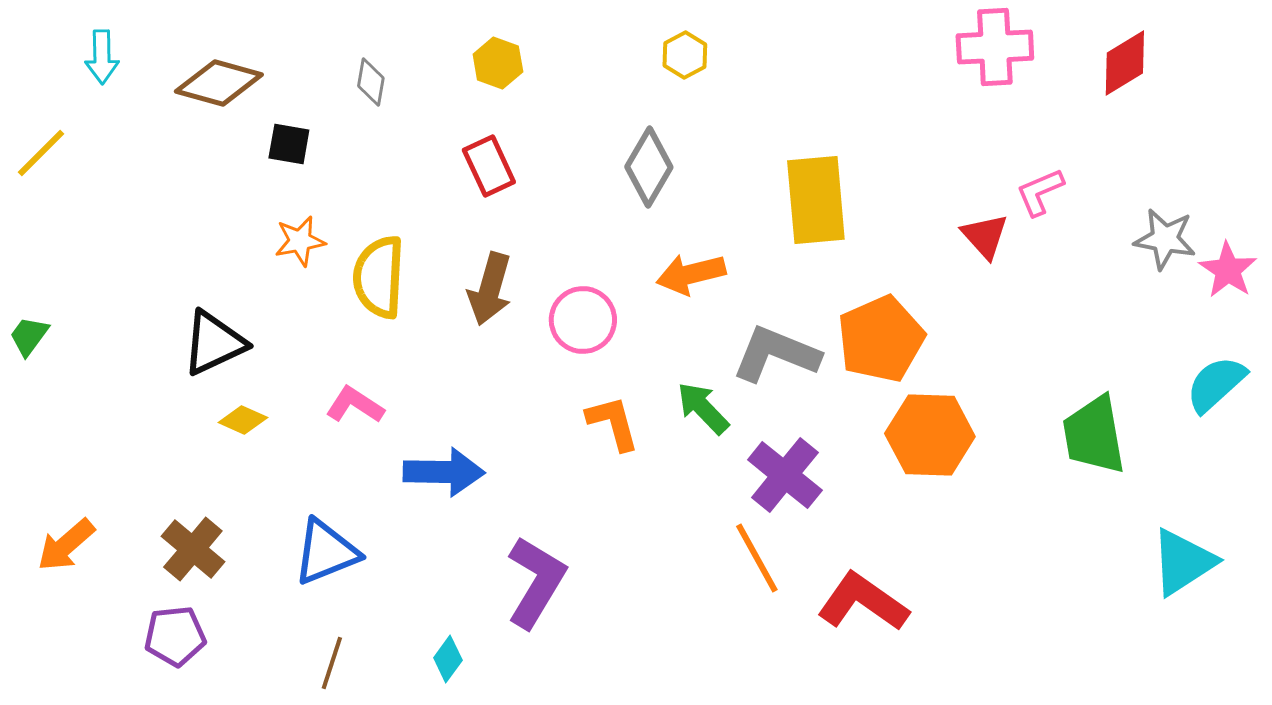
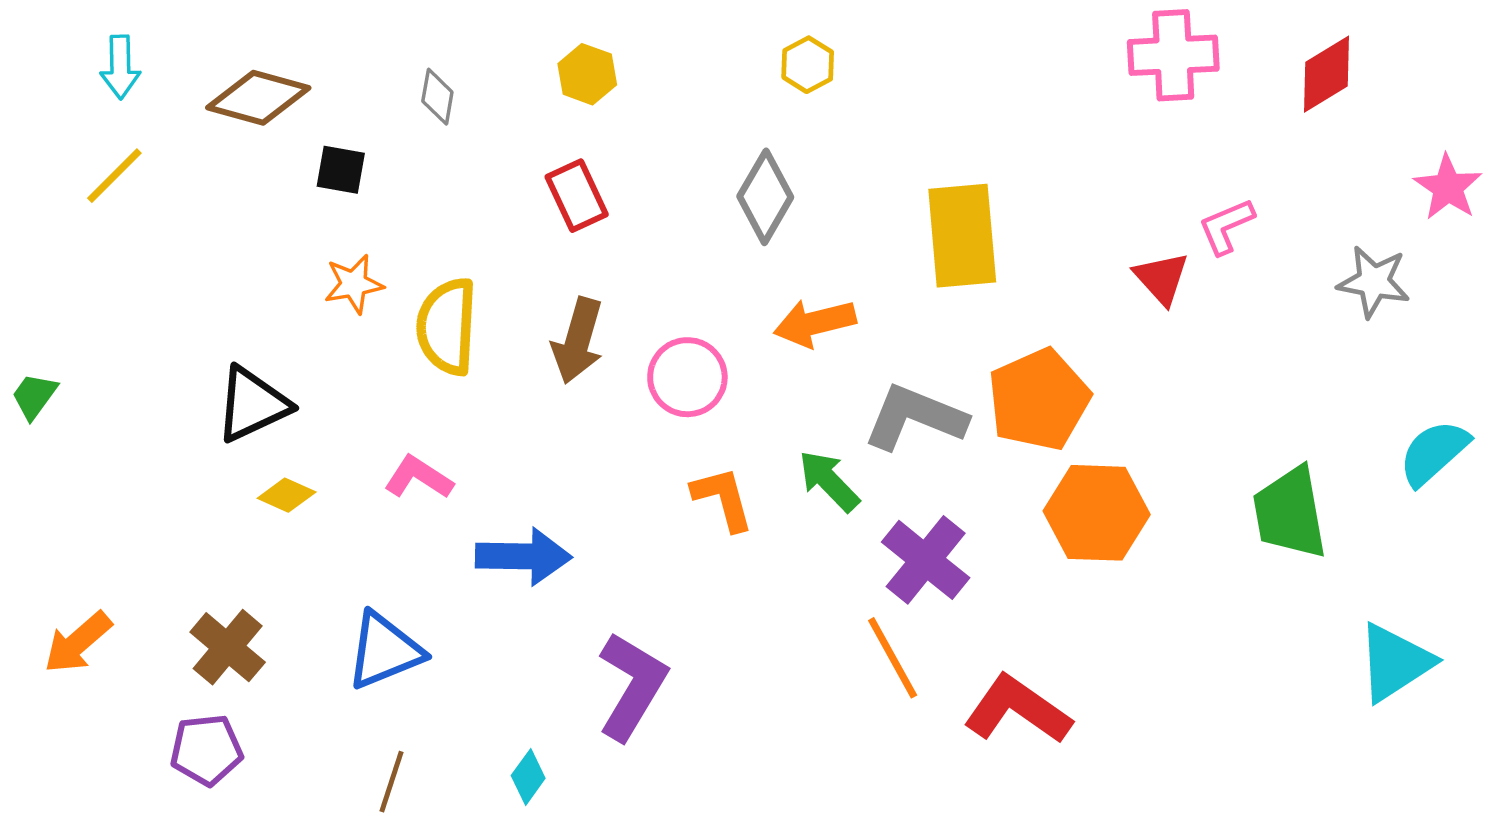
yellow line: (41, 153) -> (114, 176), moved
pink star: (1228, 270) -> (1448, 187), moved

